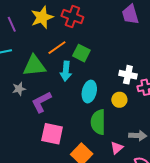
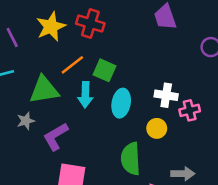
cyan ellipse: (89, 92) -> (121, 103), moved

